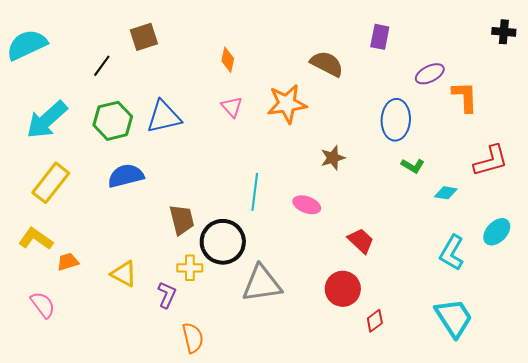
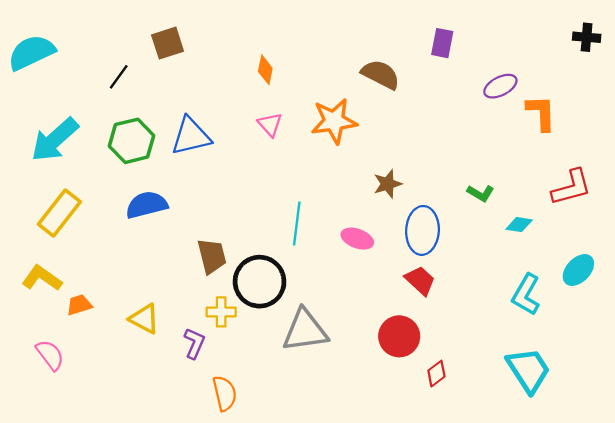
blue ellipse: (396, 120) -> (422, 230), moved

